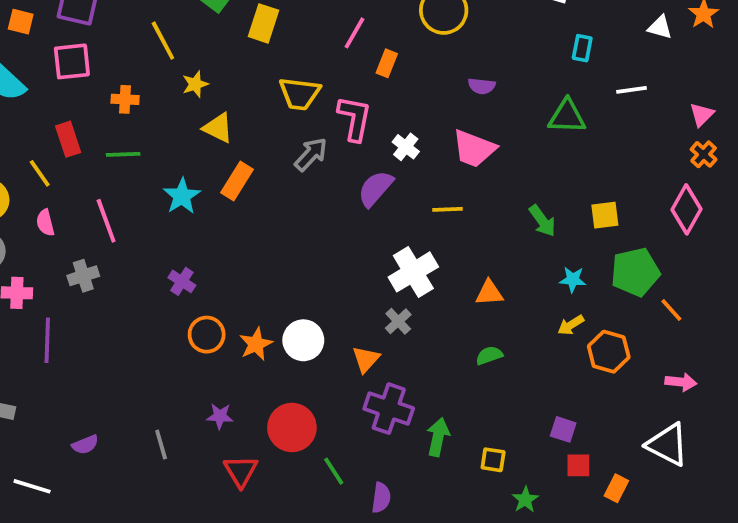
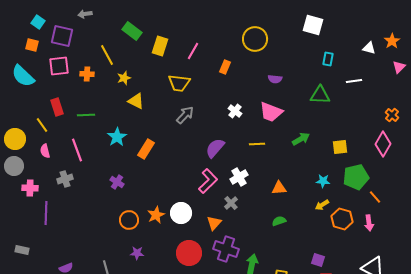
pink line: (355, 33) -> (193, 51), moved
orange cross: (125, 99) -> (87, 74), moved
pink triangle: (702, 115) -> (399, 67), moved
pink L-shape: (355, 118) -> (208, 181), moved, turned 35
orange rectangle: (237, 181) -> (146, 149), moved
purple semicircle: (375, 189) -> (215, 148), moved
green arrow: (542, 221) -> (301, 139), moved, turned -84
white cross: (413, 272) -> (239, 177), size x0.7
orange circle: (207, 335) -> (129, 220), moved
pink arrow: (681, 382) -> (369, 223), moved, turned 77
red circle: (292, 428) -> (189, 253), moved

